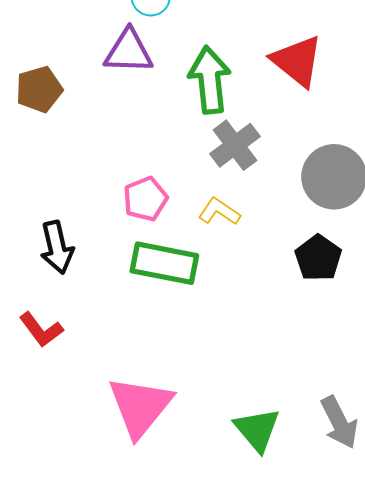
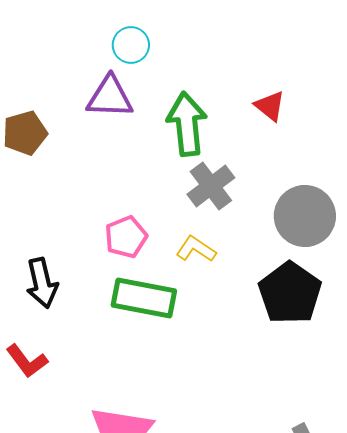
red triangle: (297, 61) -> (270, 106), size x0.6
black pentagon: (318, 258) -> (290, 293), size x1.4

